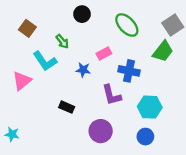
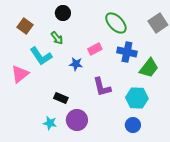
black circle: (82, 14) -> (63, 13), moved
green trapezoid: (163, 51) -> (149, 68), moved
blue cross: (129, 71) -> (127, 52), moved
purple circle: (101, 131) -> (77, 120), moved
cyan star: (12, 134) -> (50, 123), moved

